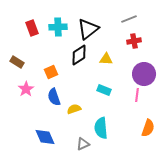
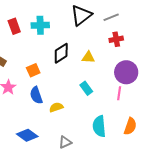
black triangle: (88, 29) -> (81, 15), moved
cyan rectangle: (104, 90) -> (86, 88), turned 32
cyan semicircle: (101, 128) -> (99, 126), moved
blue diamond: (45, 137) -> (27, 135), turned -30

